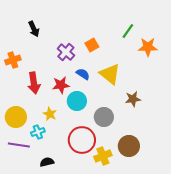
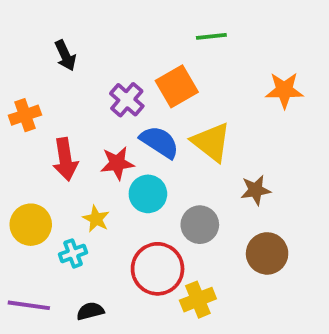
green line: (128, 31) -> (211, 36), moved, turned 49
orange square: (92, 45) -> (177, 86), size x1.5
blue semicircle: (83, 74) -> (159, 142), size x1.5
purple line: (19, 145) -> (29, 305), moved
brown circle: (129, 146) -> (267, 253), moved

